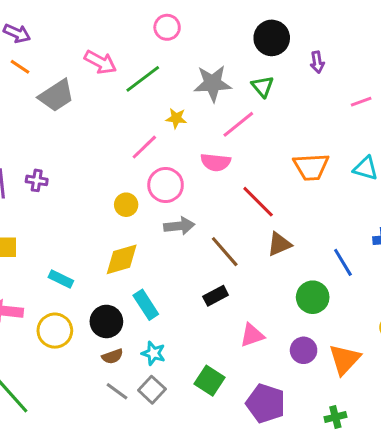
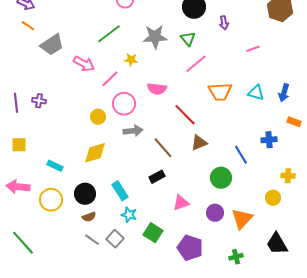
pink arrow: (100, 62) -> (84, 64), moved
pink line: (238, 124) -> (196, 64), moved
cyan rectangle: (146, 305) -> (120, 191), moved
cyan star: (153, 353) -> (129, 215), moved

